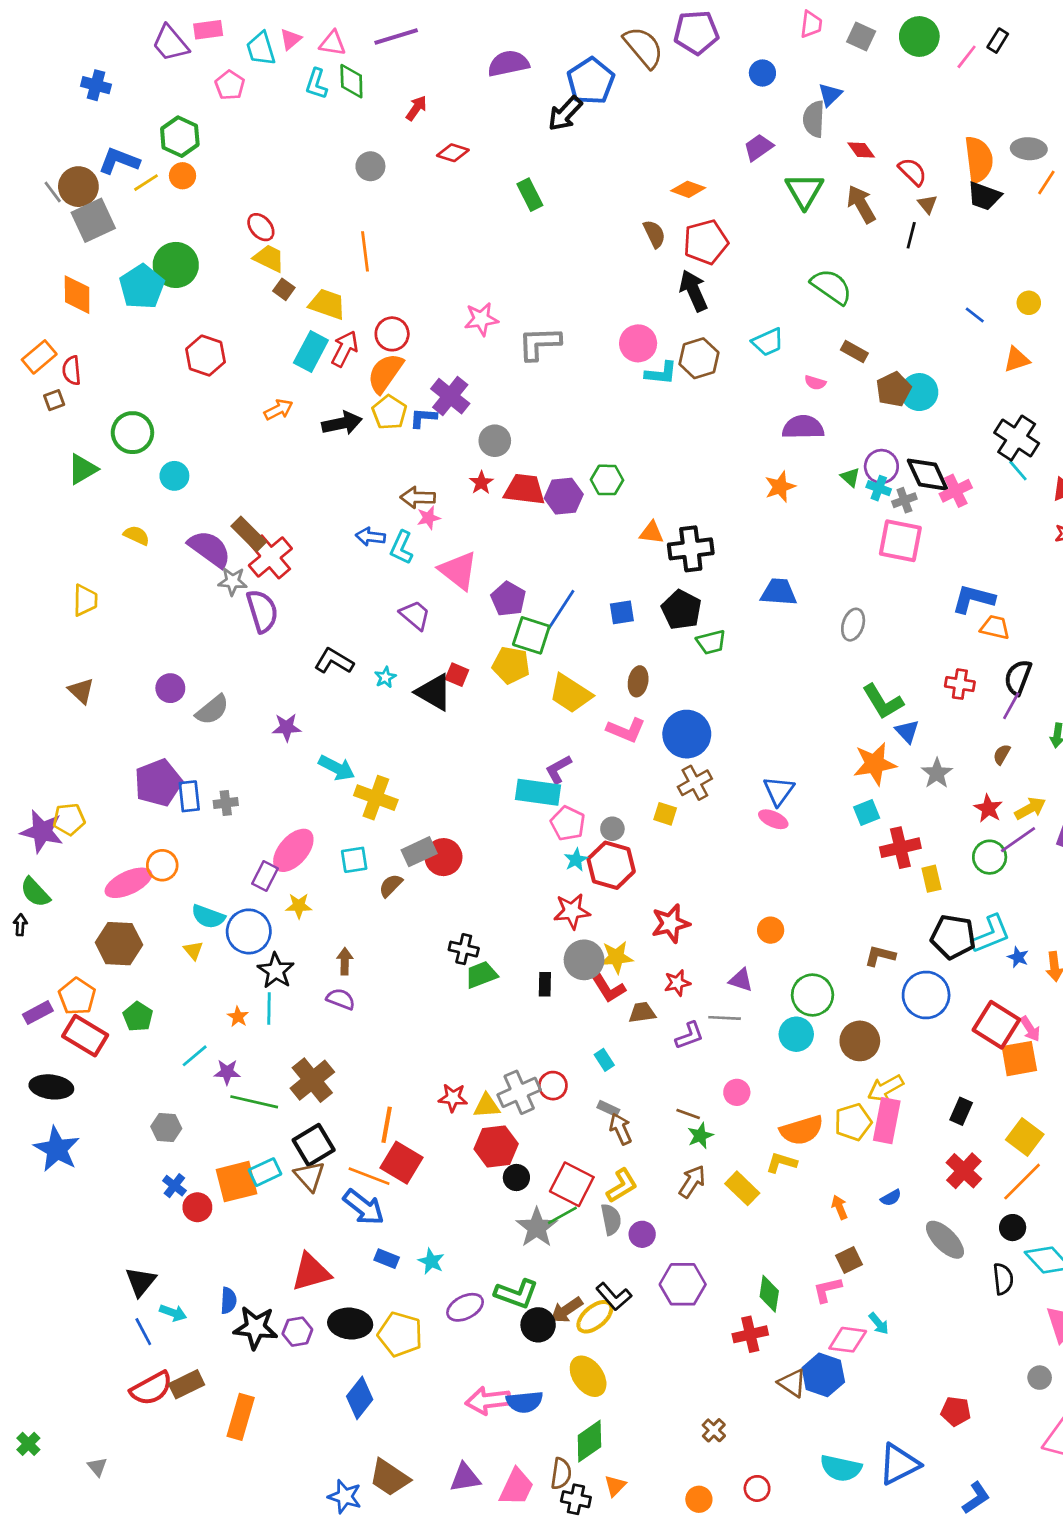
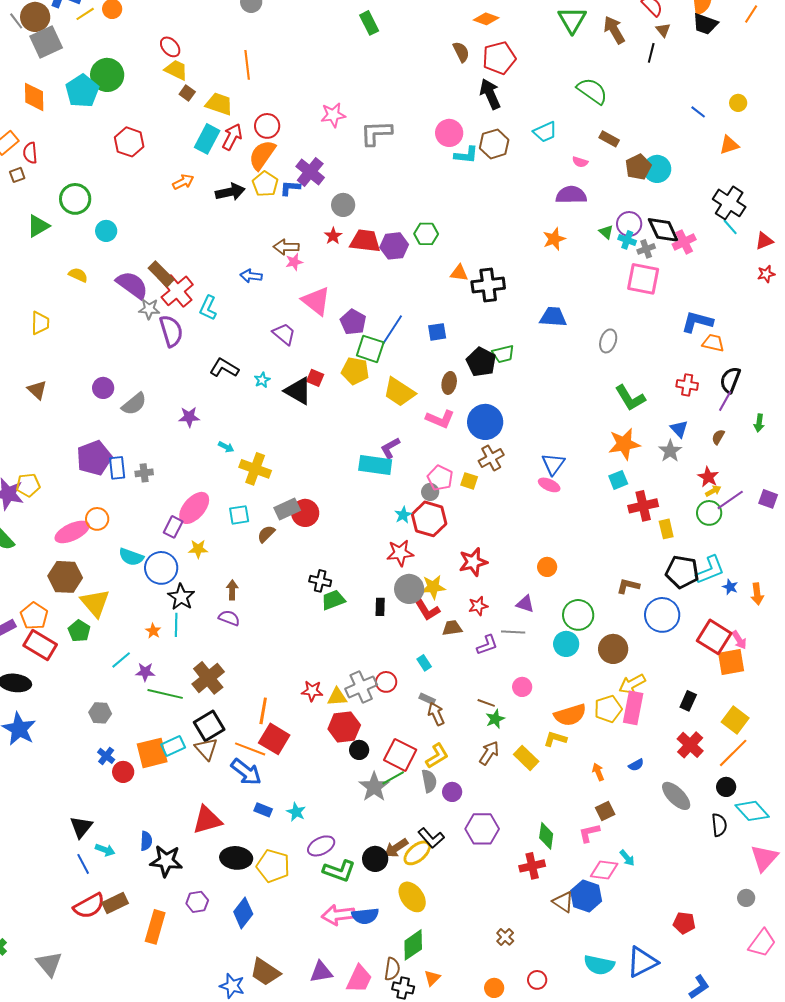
cyan L-shape: (402, 548) -> (208, 308), moved
black pentagon: (681, 610) -> (481, 362), moved
blue triangle: (907, 731) -> (679, 429), moved
cyan arrow: (337, 768) -> (226, 447), size x0.6
yellow arrow: (1030, 808) -> (713, 491), moved, size x0.7
pink pentagon: (568, 823) -> (440, 478), moved
yellow triangle: (193, 950) -> (95, 603), moved, size x2.0
green L-shape: (516, 1294) -> (339, 871), moved
purple hexagon: (297, 1332) -> (197, 902), moved
gray triangle: (97, 1467) -> (49, 964), size x1.8

